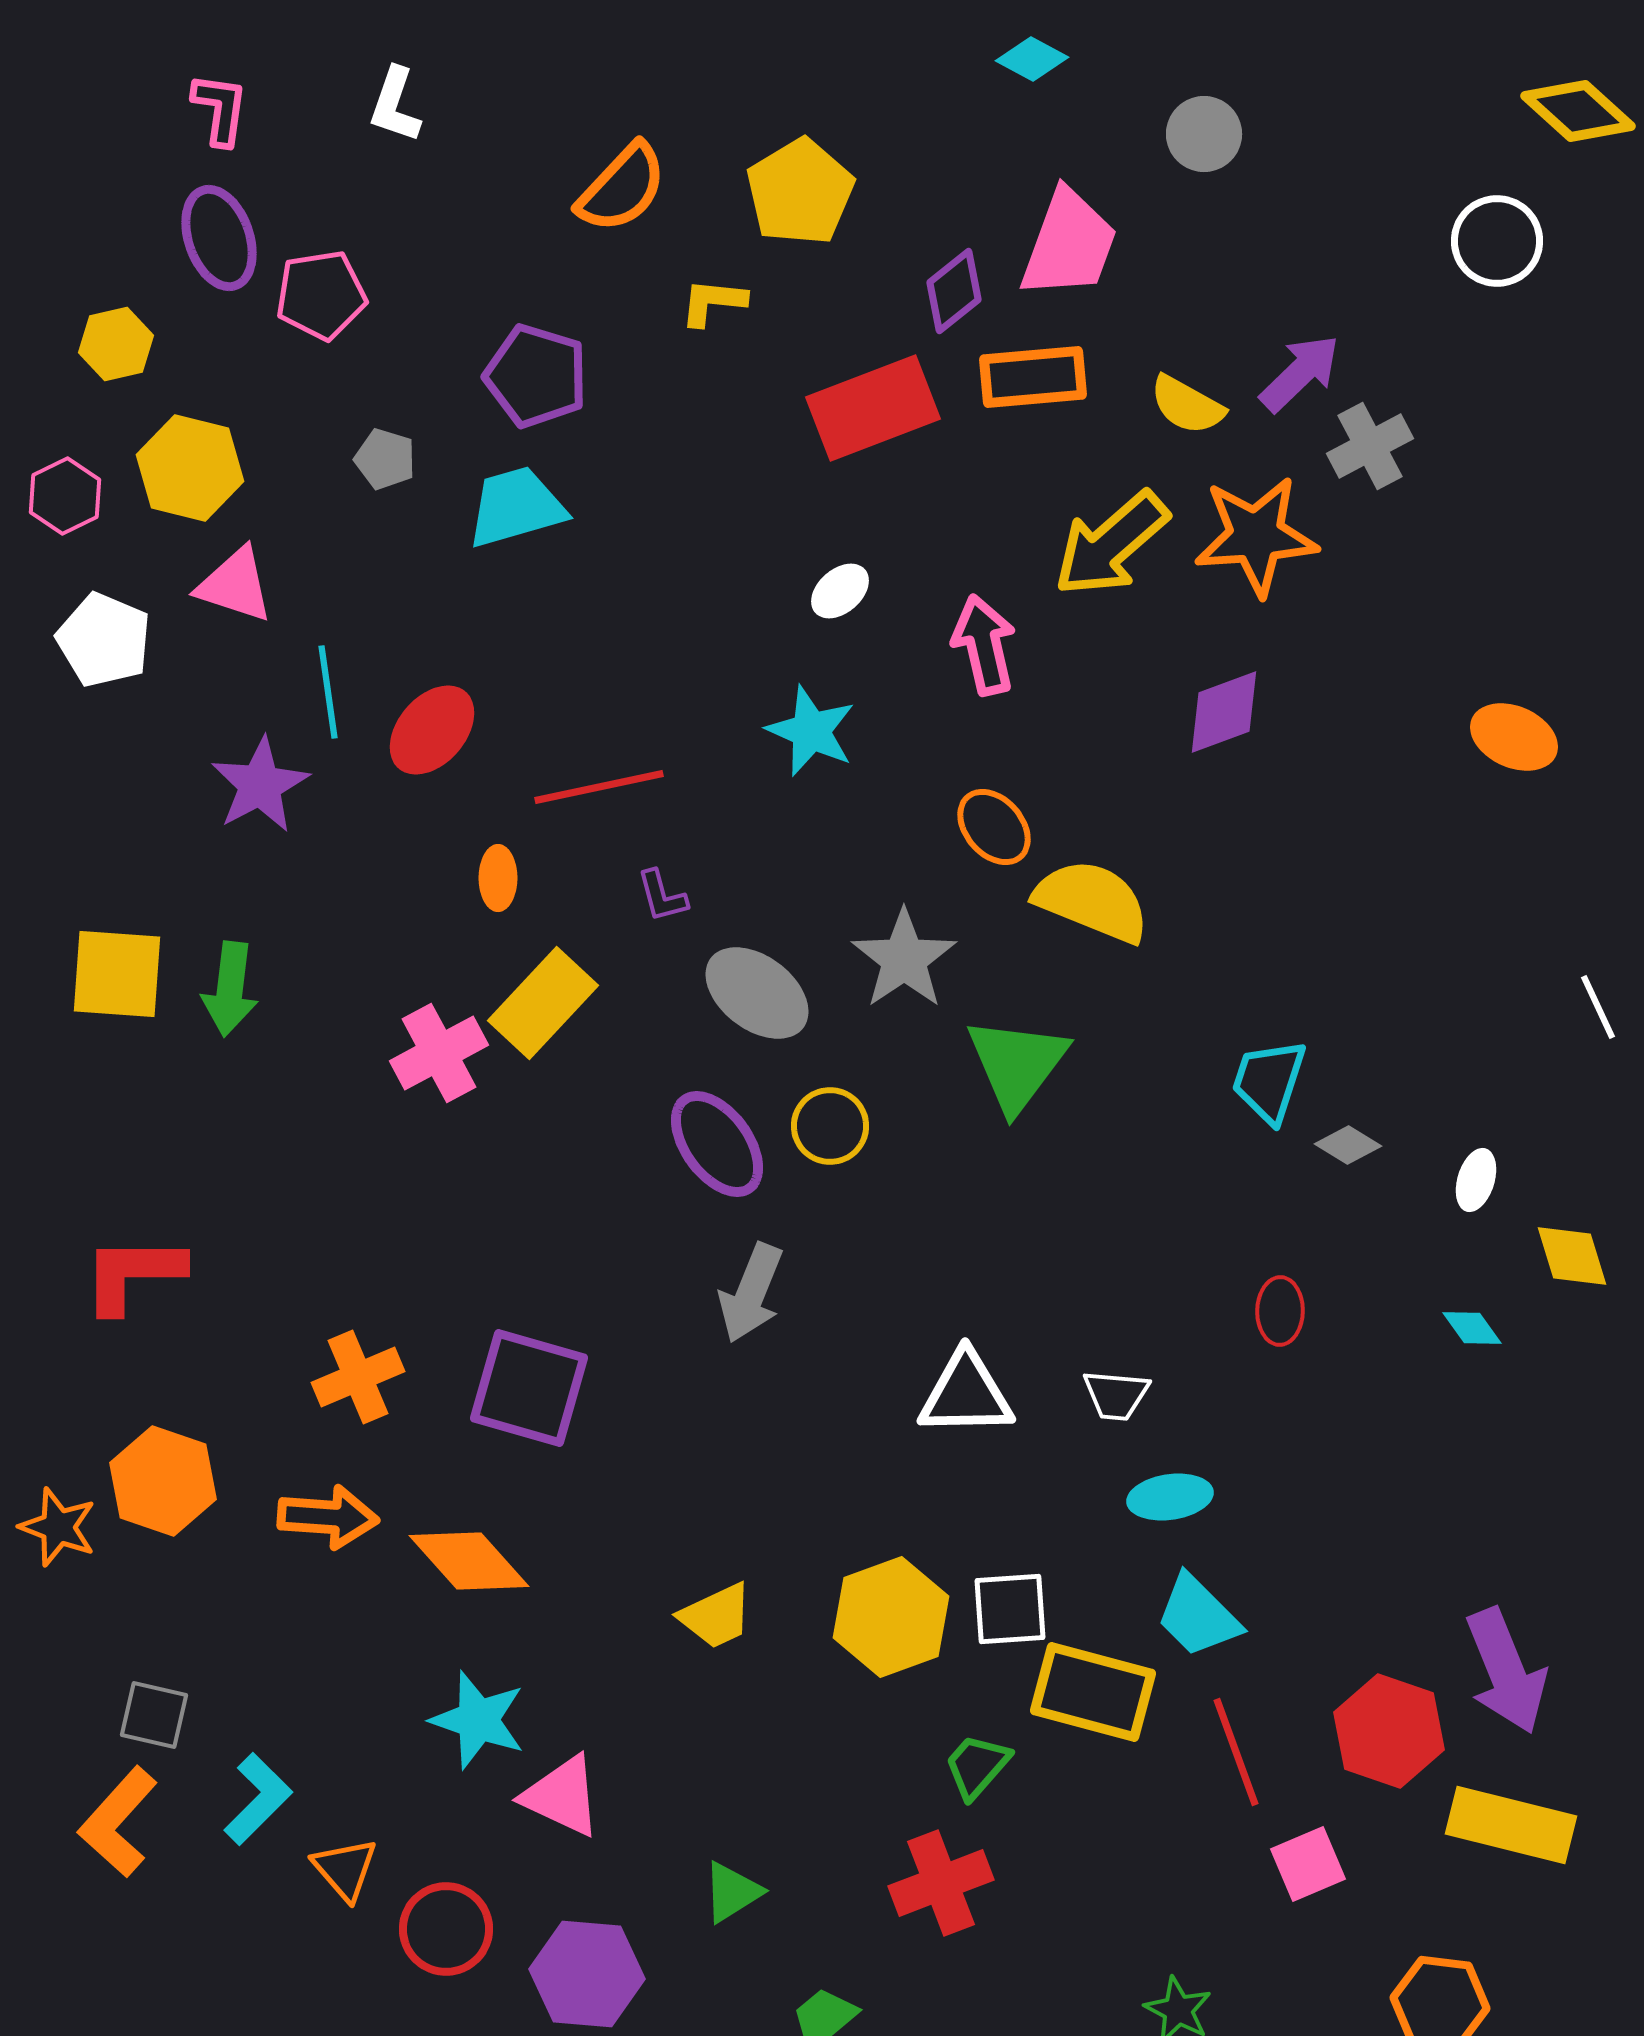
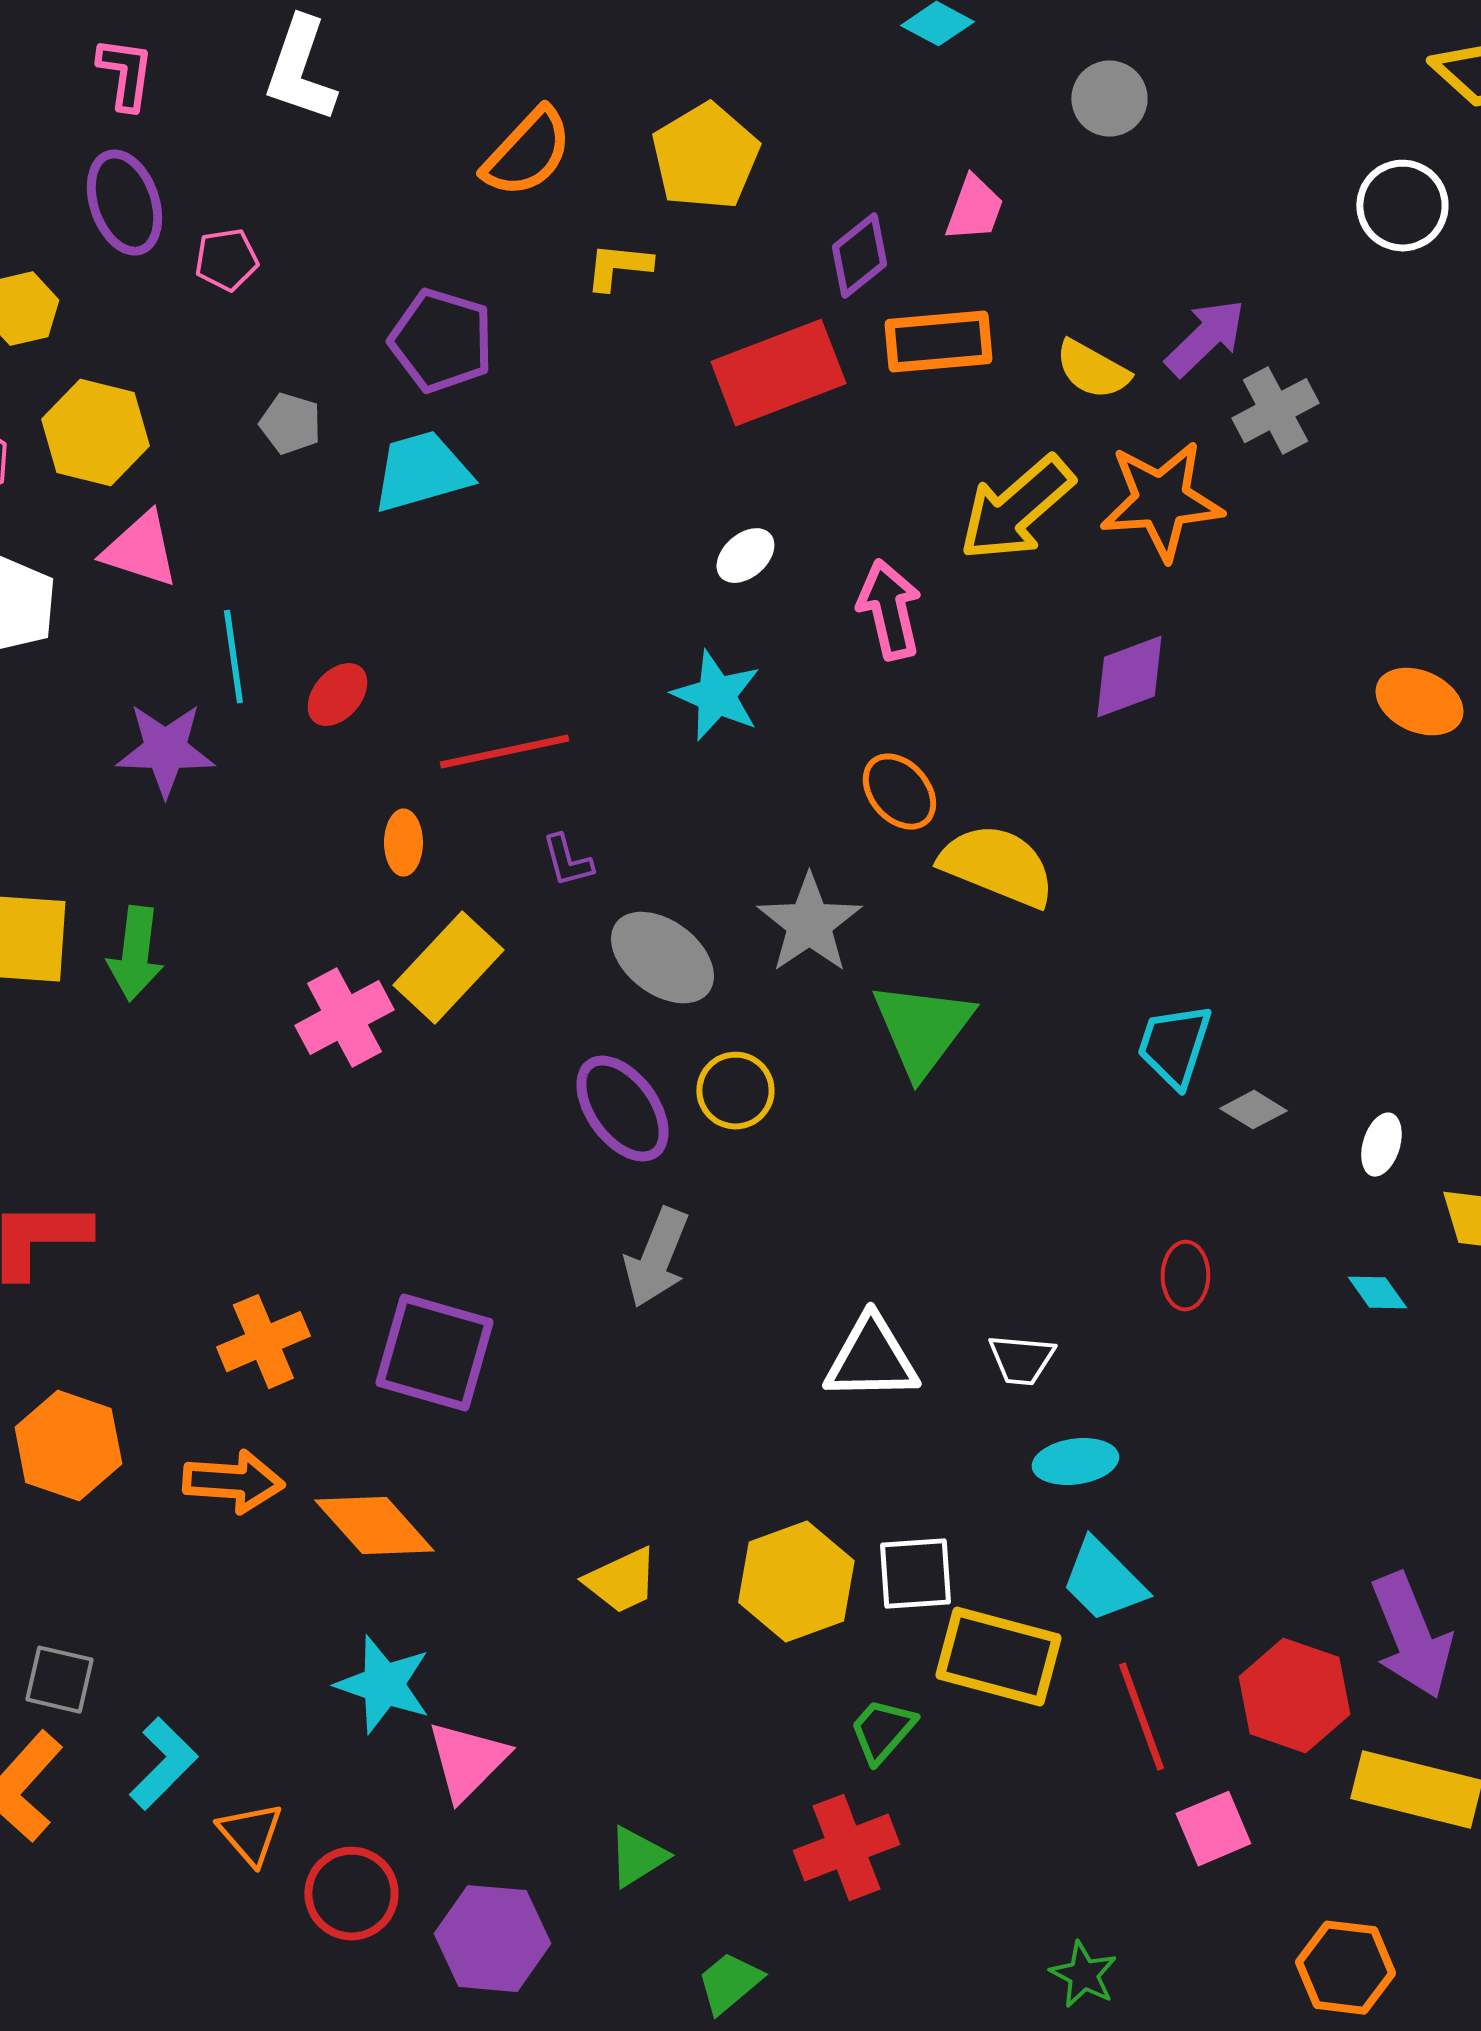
white L-shape: (395, 105) -> (300, 70), size x1.4
pink trapezoid: (1069, 244) -> (974, 209), size x0.6
pink pentagon: (321, 295) -> (226, 260), size x0.7
red ellipse: (432, 730) -> (337, 695), size x0.7
purple star: (260, 785) -> (165, 750), turned 30
pink triangle: (562, 1796) -> (467, 1761), turned 50

